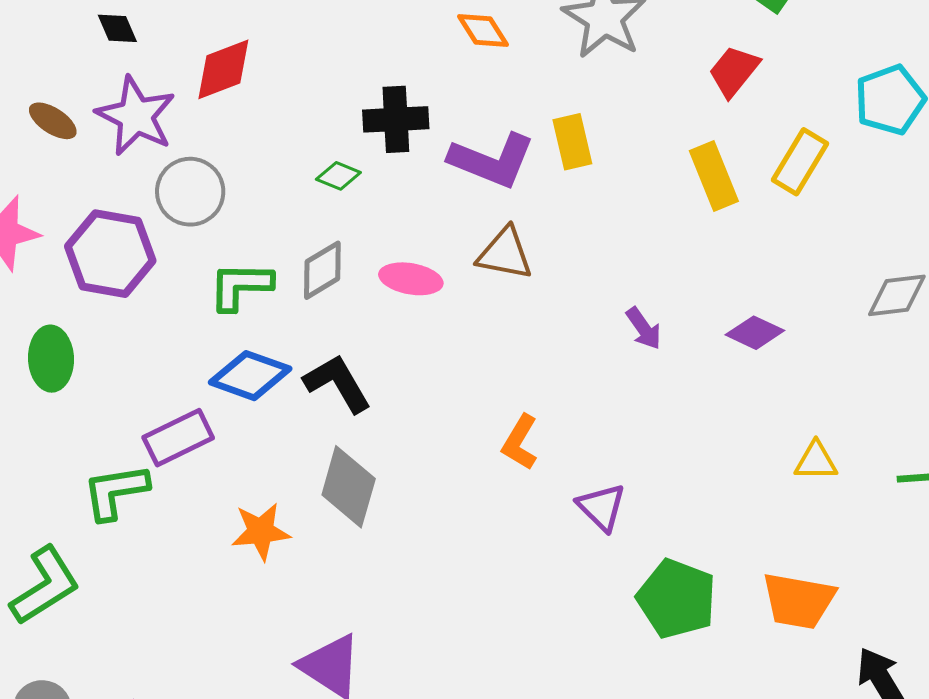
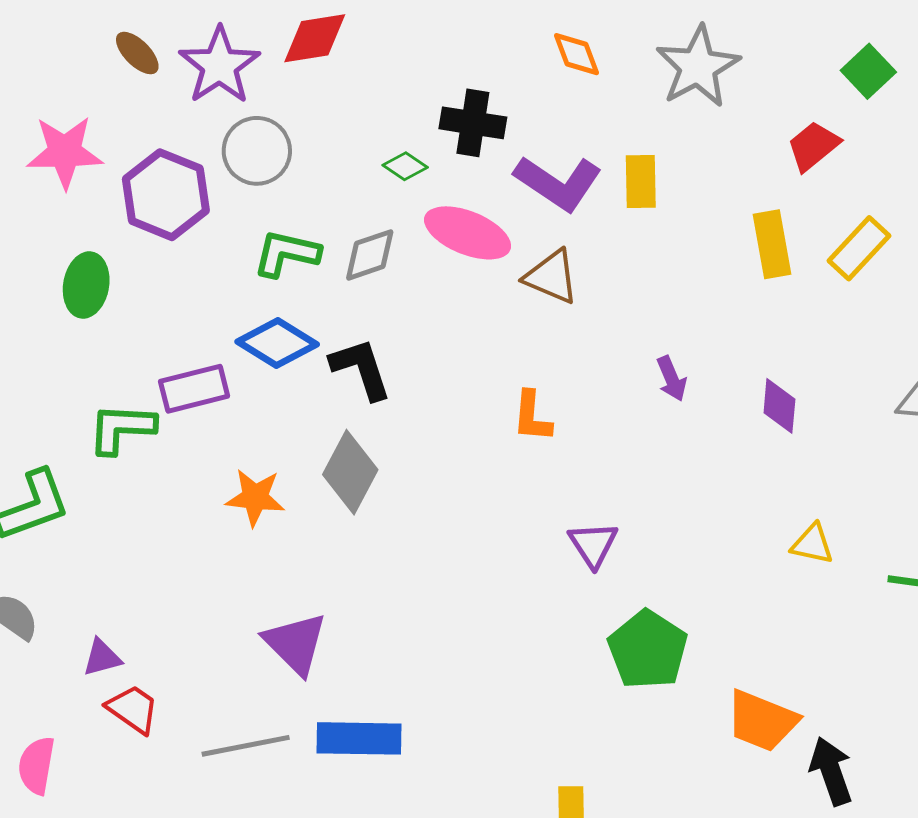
pink ellipse: (411, 279) -> (468, 233), moved, size x1.4
purple diamond: (755, 333) -> (779, 406), turned 58
orange L-shape: (520, 442) -> (532, 417), moved, turned -38
orange trapezoid: (799, 601) -> (762, 721), moved

